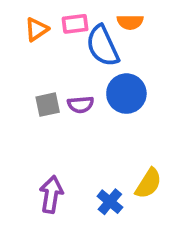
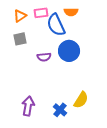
gray square: (48, 105) -> (20, 39), moved

